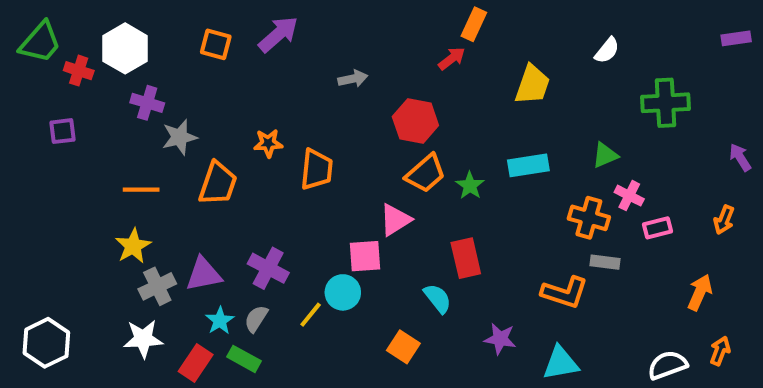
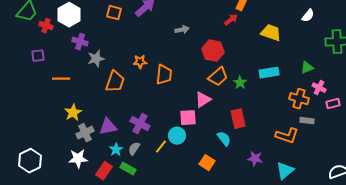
yellow trapezoid: (532, 85) -> (271, 33), turned -90
orange line: (141, 190) -> (61, 79), moved
cyan triangle: (561, 363) -> (285, 171), turned -30

